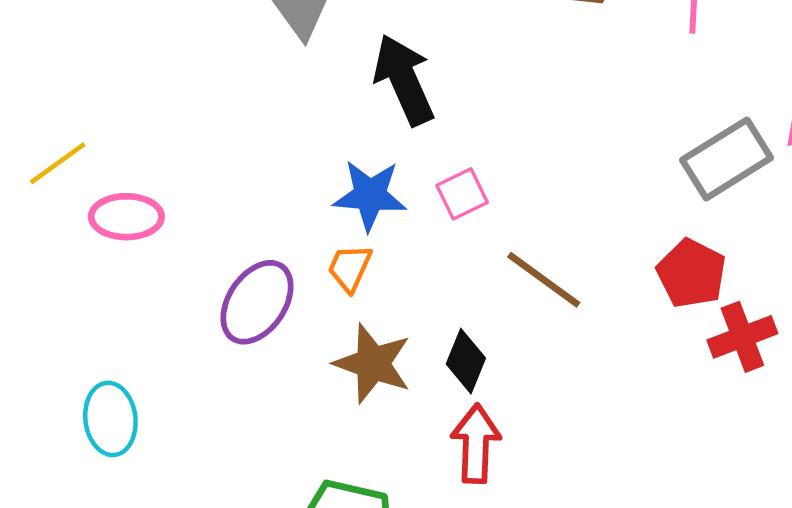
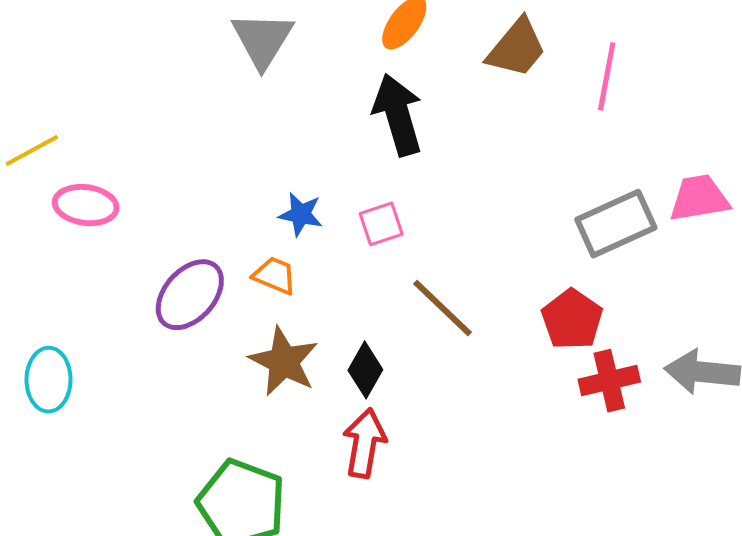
black arrow: (404, 80) -> (398, 115), moved
blue star: (370, 195) -> (301, 214), size x0.7
orange trapezoid: (350, 268) -> (275, 275), turned 81

